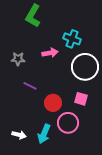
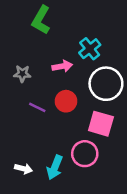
cyan cross: (72, 39) -> (90, 49), turned 30
pink square: (81, 99) -> (101, 124), size x1.5
red circle: (53, 103) -> (66, 101), moved

